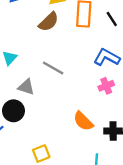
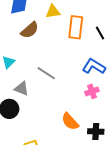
brown semicircle: (49, 22) -> (30, 30), moved

